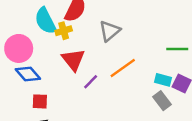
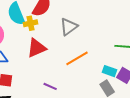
red triangle: (73, 60) -> (37, 48), turned 40
purple line: (91, 82) -> (50, 86), moved, turned 64

